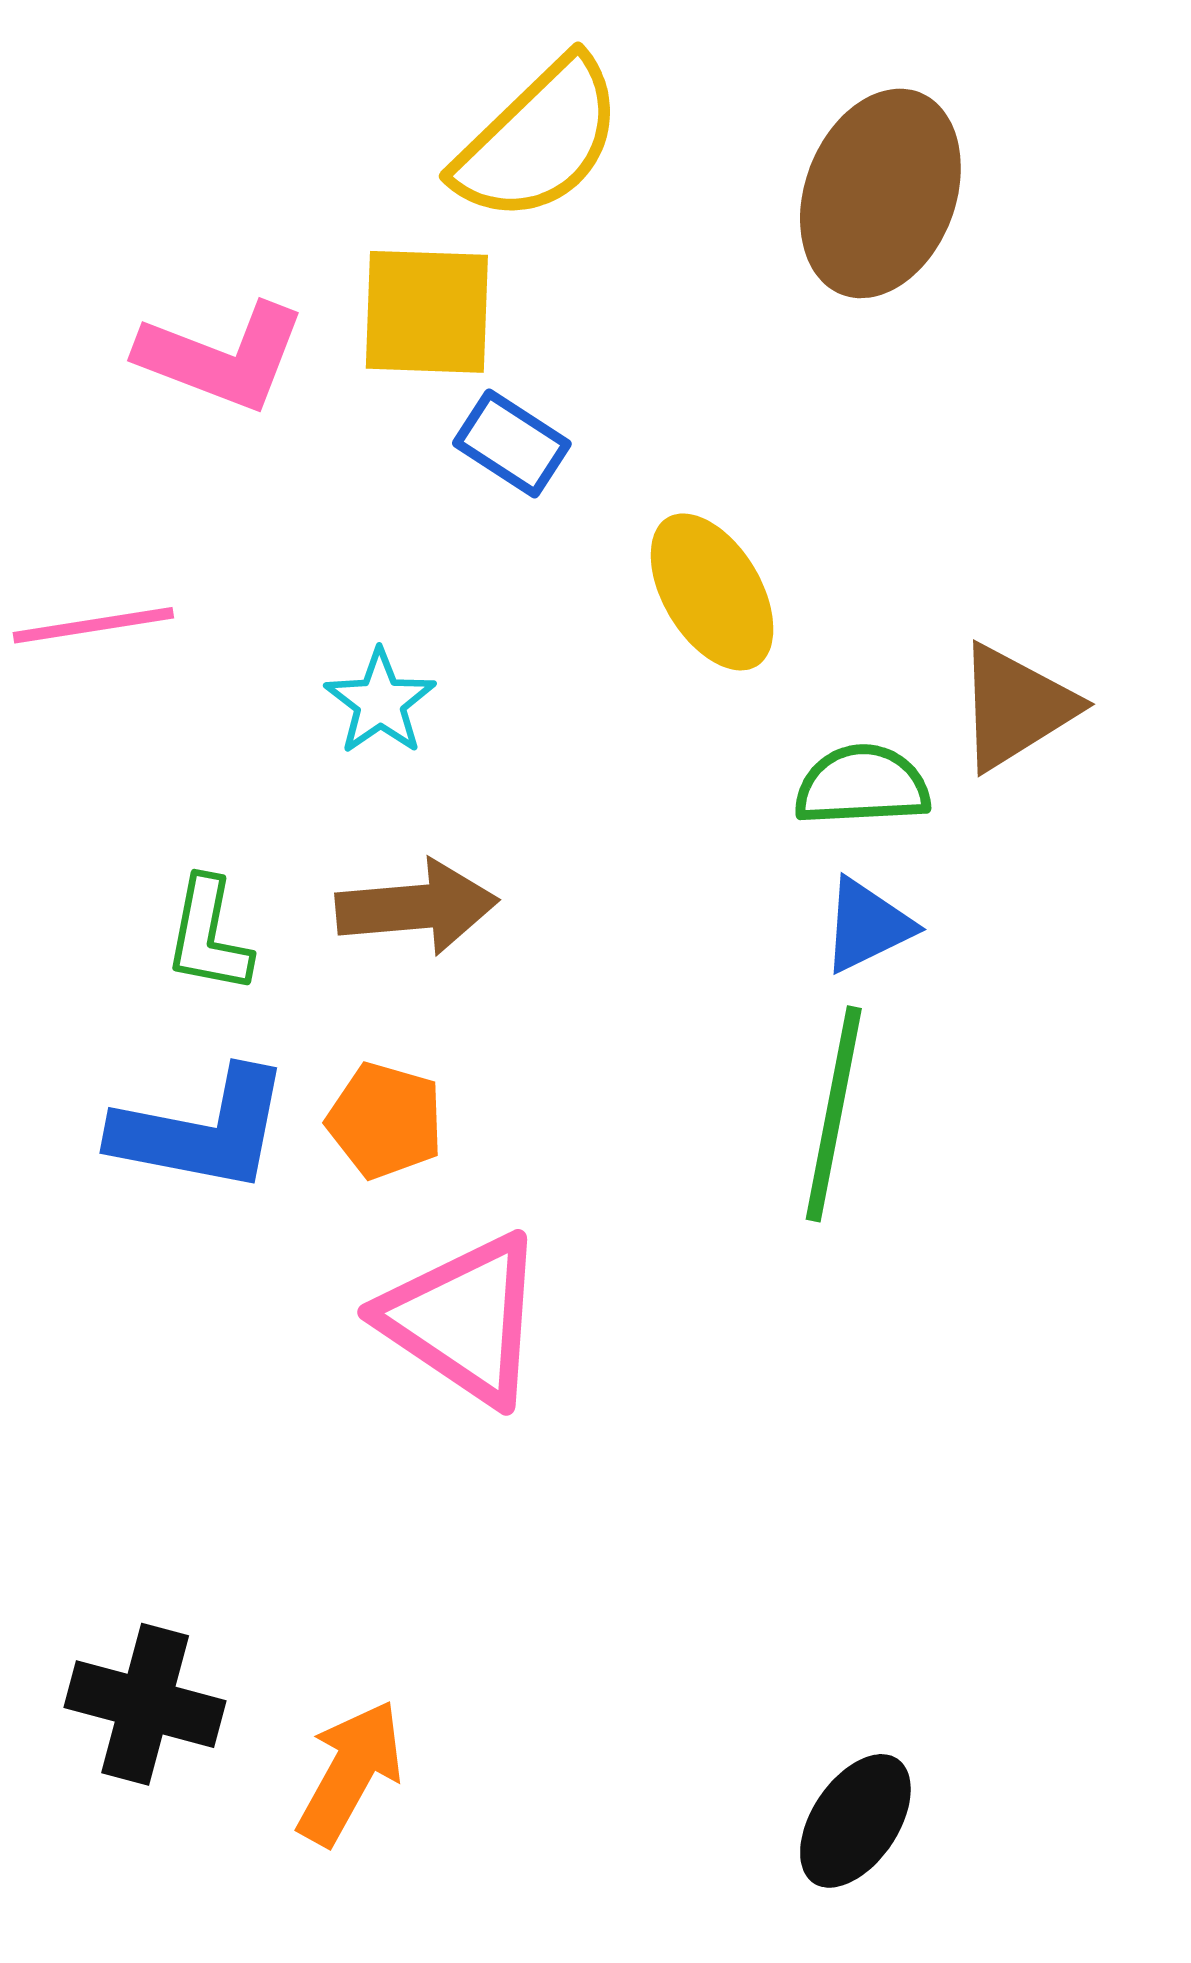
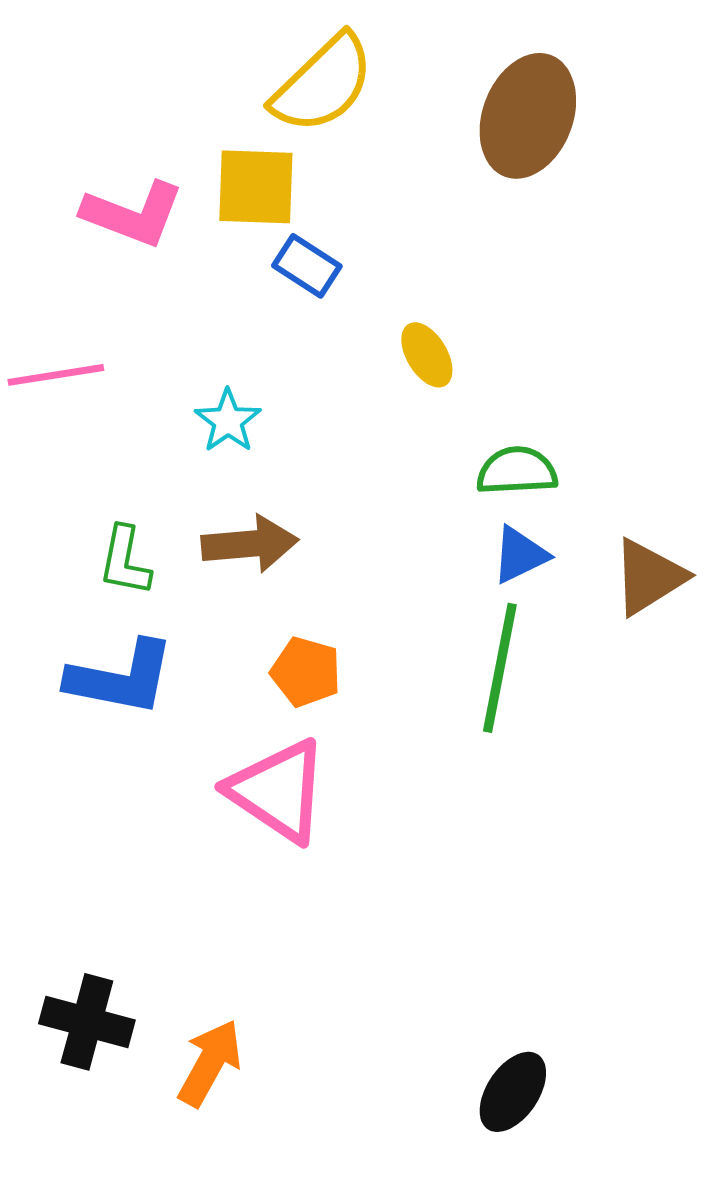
yellow ellipse: (712, 592) -> (427, 355), size x0.7
brown triangle: (1016, 707) -> (649, 577), moved
orange pentagon: (385, 1121) -> (306, 672), moved

